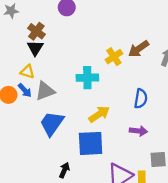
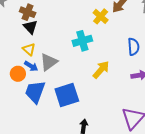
yellow triangle: (27, 72) -> (29, 49), turned 40
blue trapezoid: (52, 123) -> (35, 92), moved
blue square: (91, 143) -> (67, 95), moved

